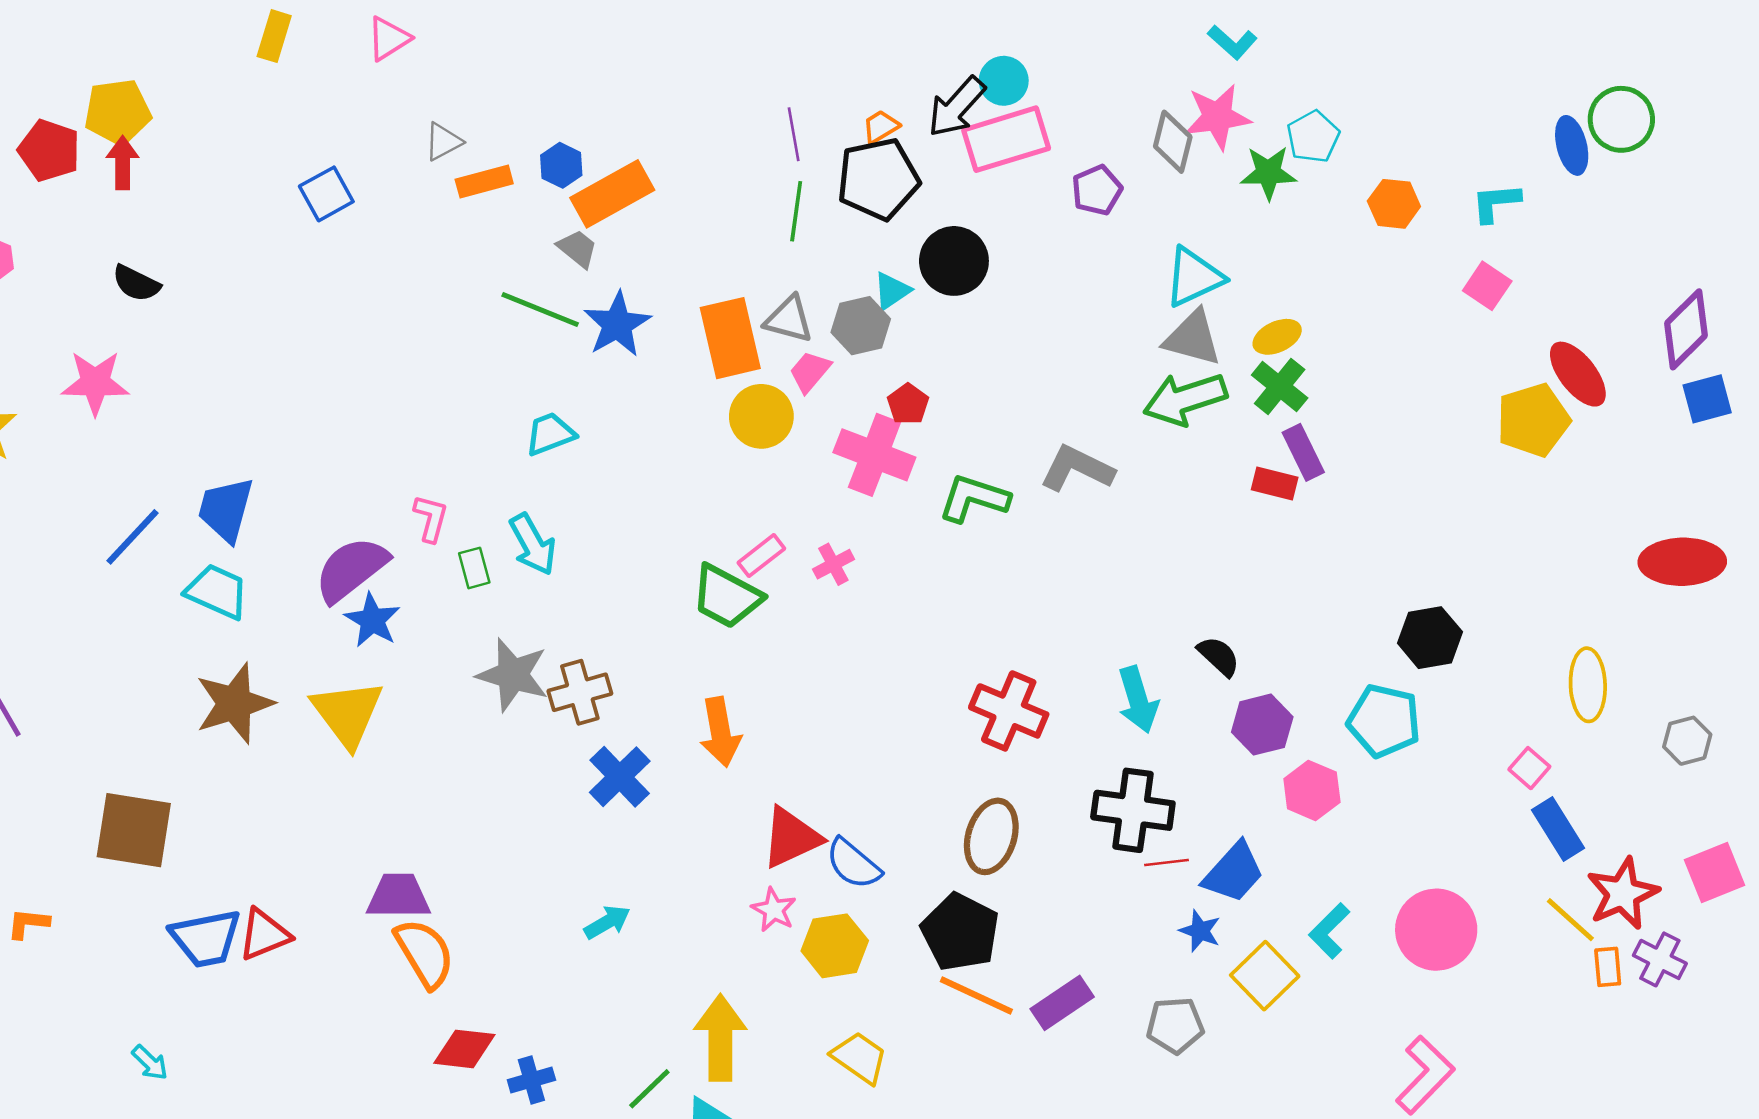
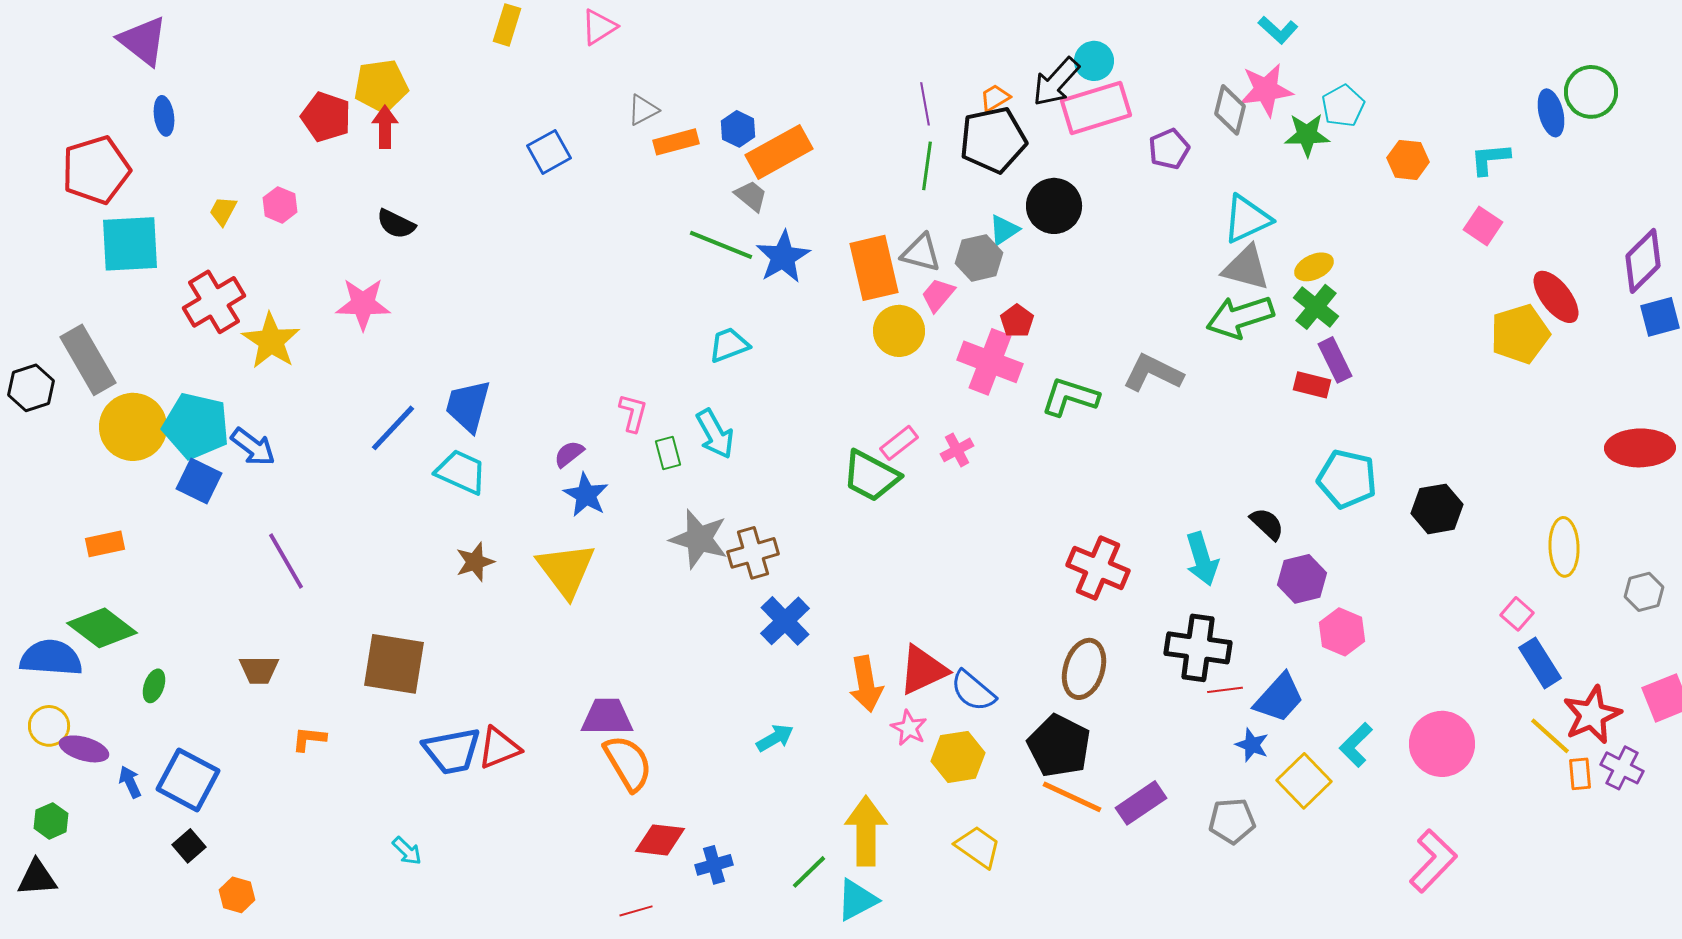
purple semicircle: (351, 569) -> (569, 454), size x0.5
brown star: (234, 703) -> (475, 562), size x0.6
cyan pentagon: (1384, 721) -> (1347, 479), moved
orange arrow: (720, 732) -> (866, 684), moved

